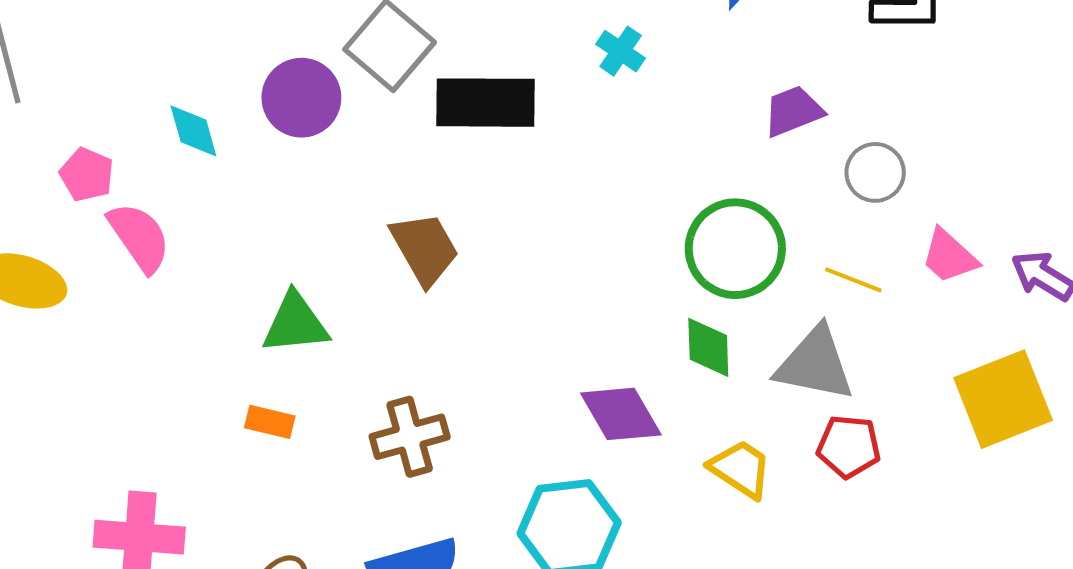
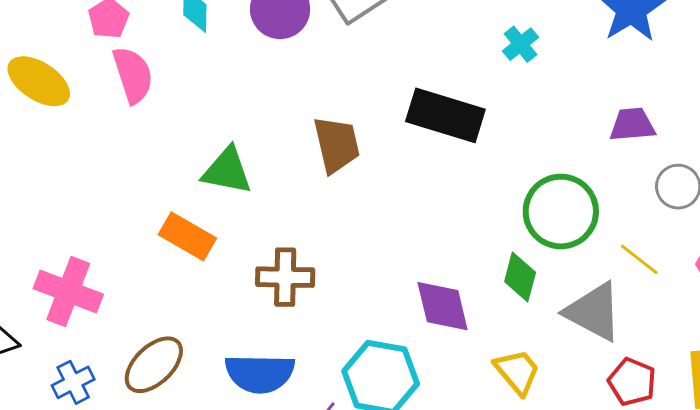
black rectangle: (486, 103) -> (445, 115), moved
orange rectangle: (270, 422) -> (187, 236), size x1.5
red pentagon: (849, 446) -> (632, 382), moved

